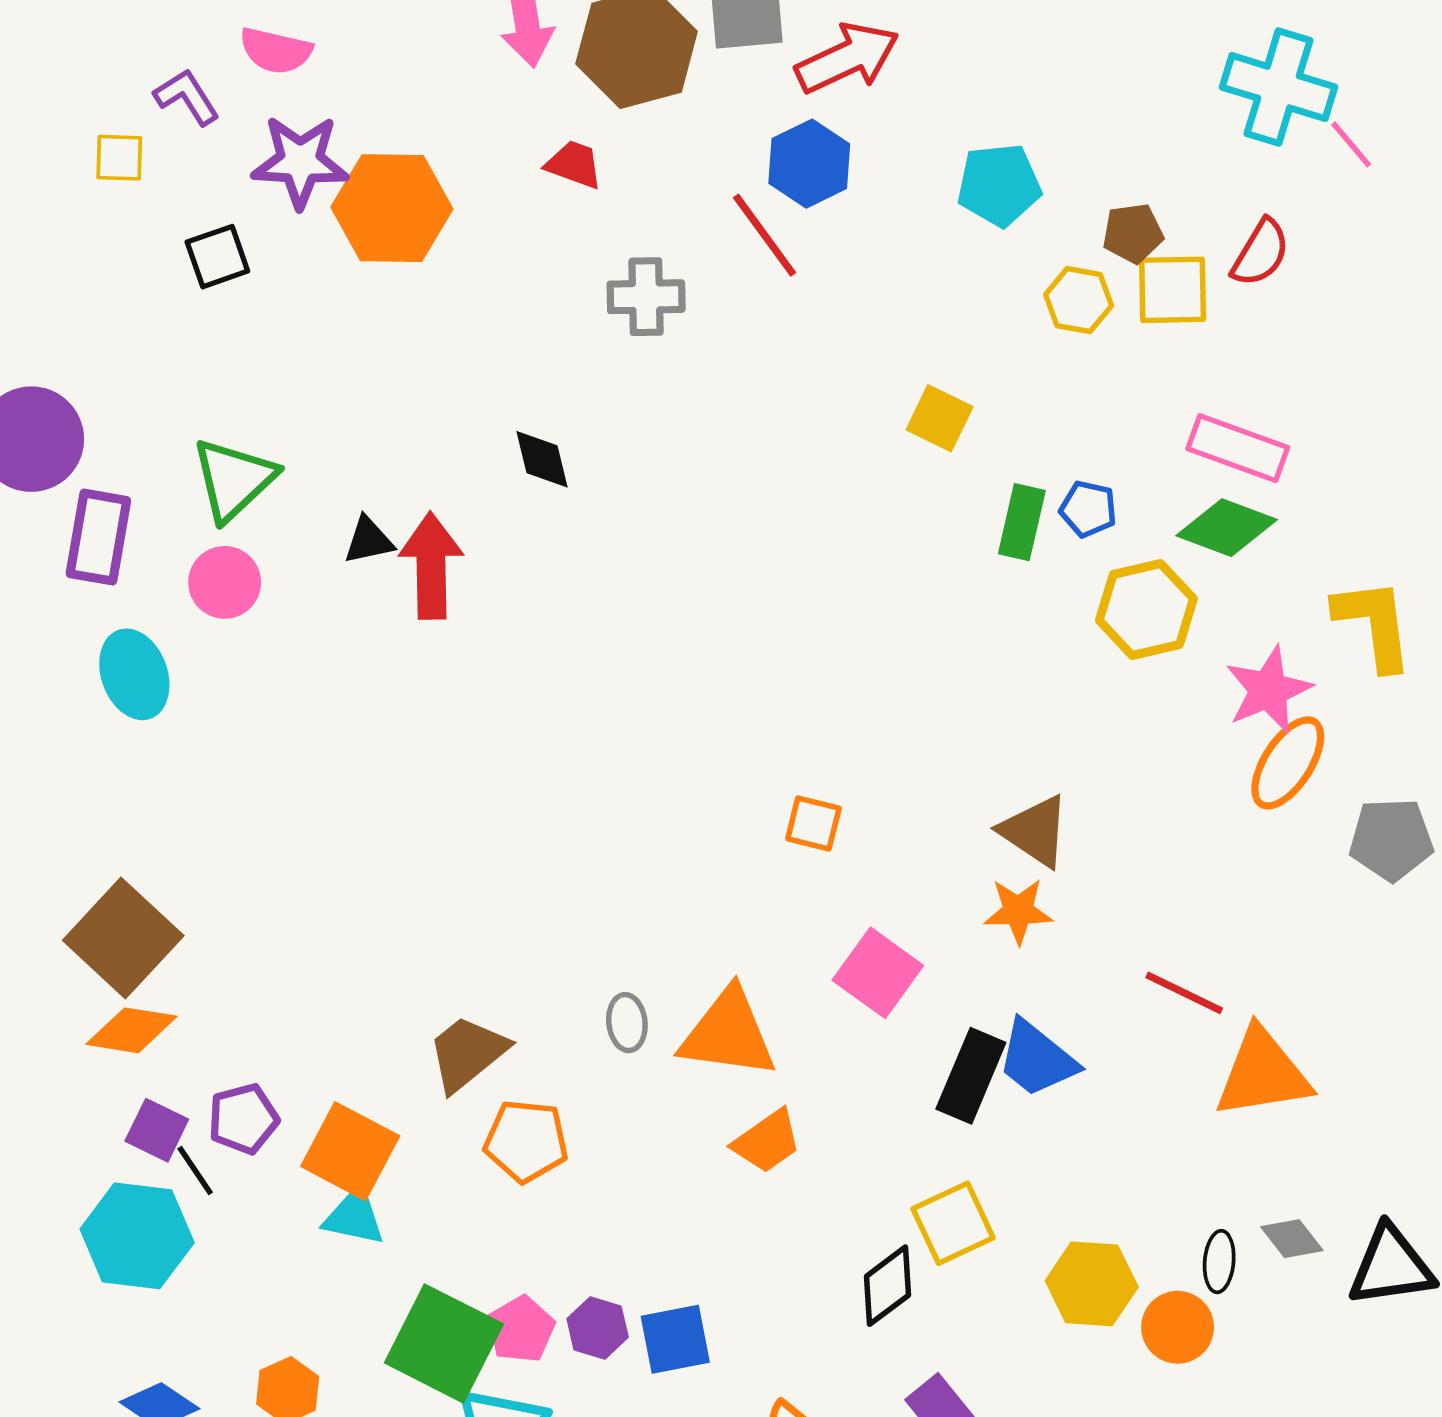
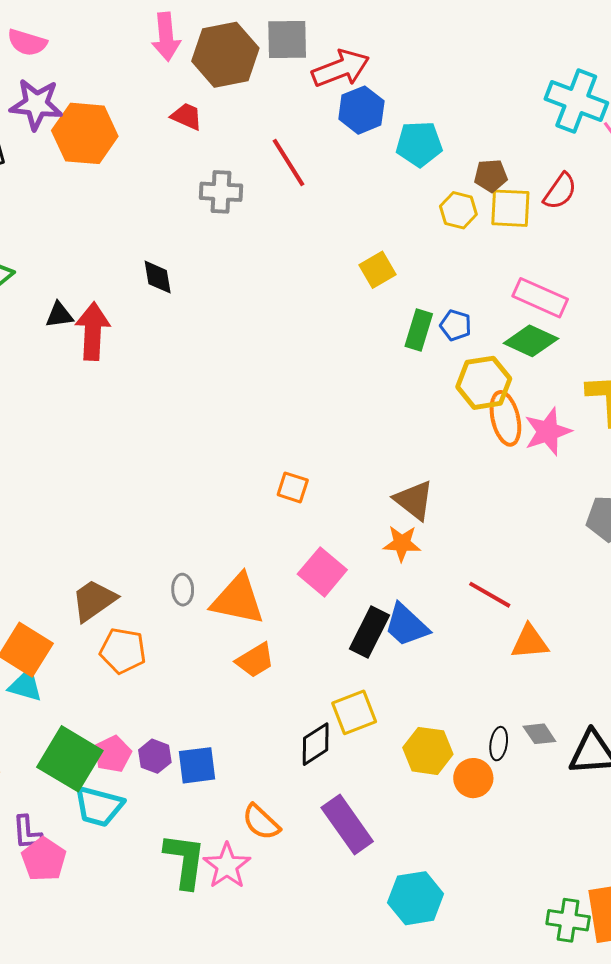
blue hexagon: (809, 164) -> (361, 110), moved
yellow square: (940, 418) -> (378, 270), turned 30
orange ellipse: (1288, 763) -> (505, 418), moved, turned -50
orange triangle: (1263, 1073) -> (530, 642), size x0.7

